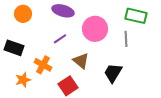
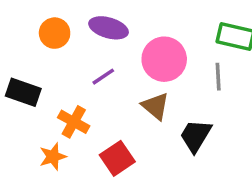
orange circle: (23, 14) -> (55, 33), moved
brown triangle: (81, 61) -> (155, 106), moved
orange star: (23, 80) -> (53, 157), moved

